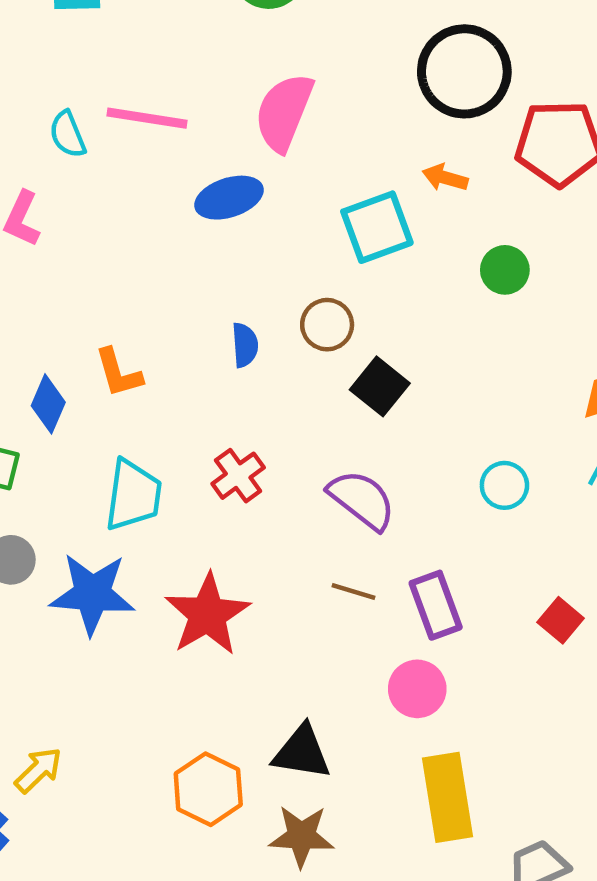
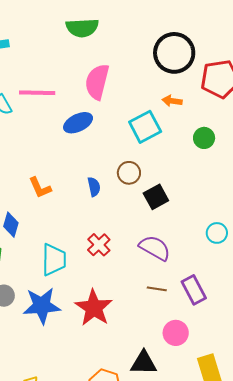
orange L-shape: (118, 373) -> (40, 188), moved
black square: (380, 386) -> (156, 197), turned 30
pink circle: (417, 689) -> (176, 333), moved

